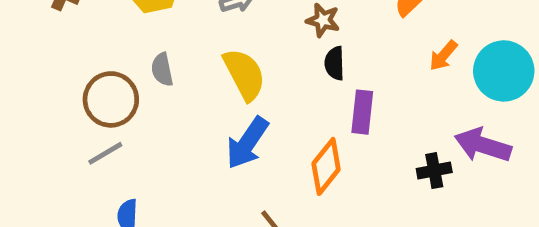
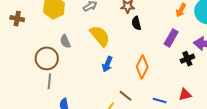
purple rectangle: (362, 112) -> (171, 38), moved, turned 36
blue arrow: (247, 143) -> (107, 64), size x0.7
gray line: (105, 153) -> (49, 81), turned -42

